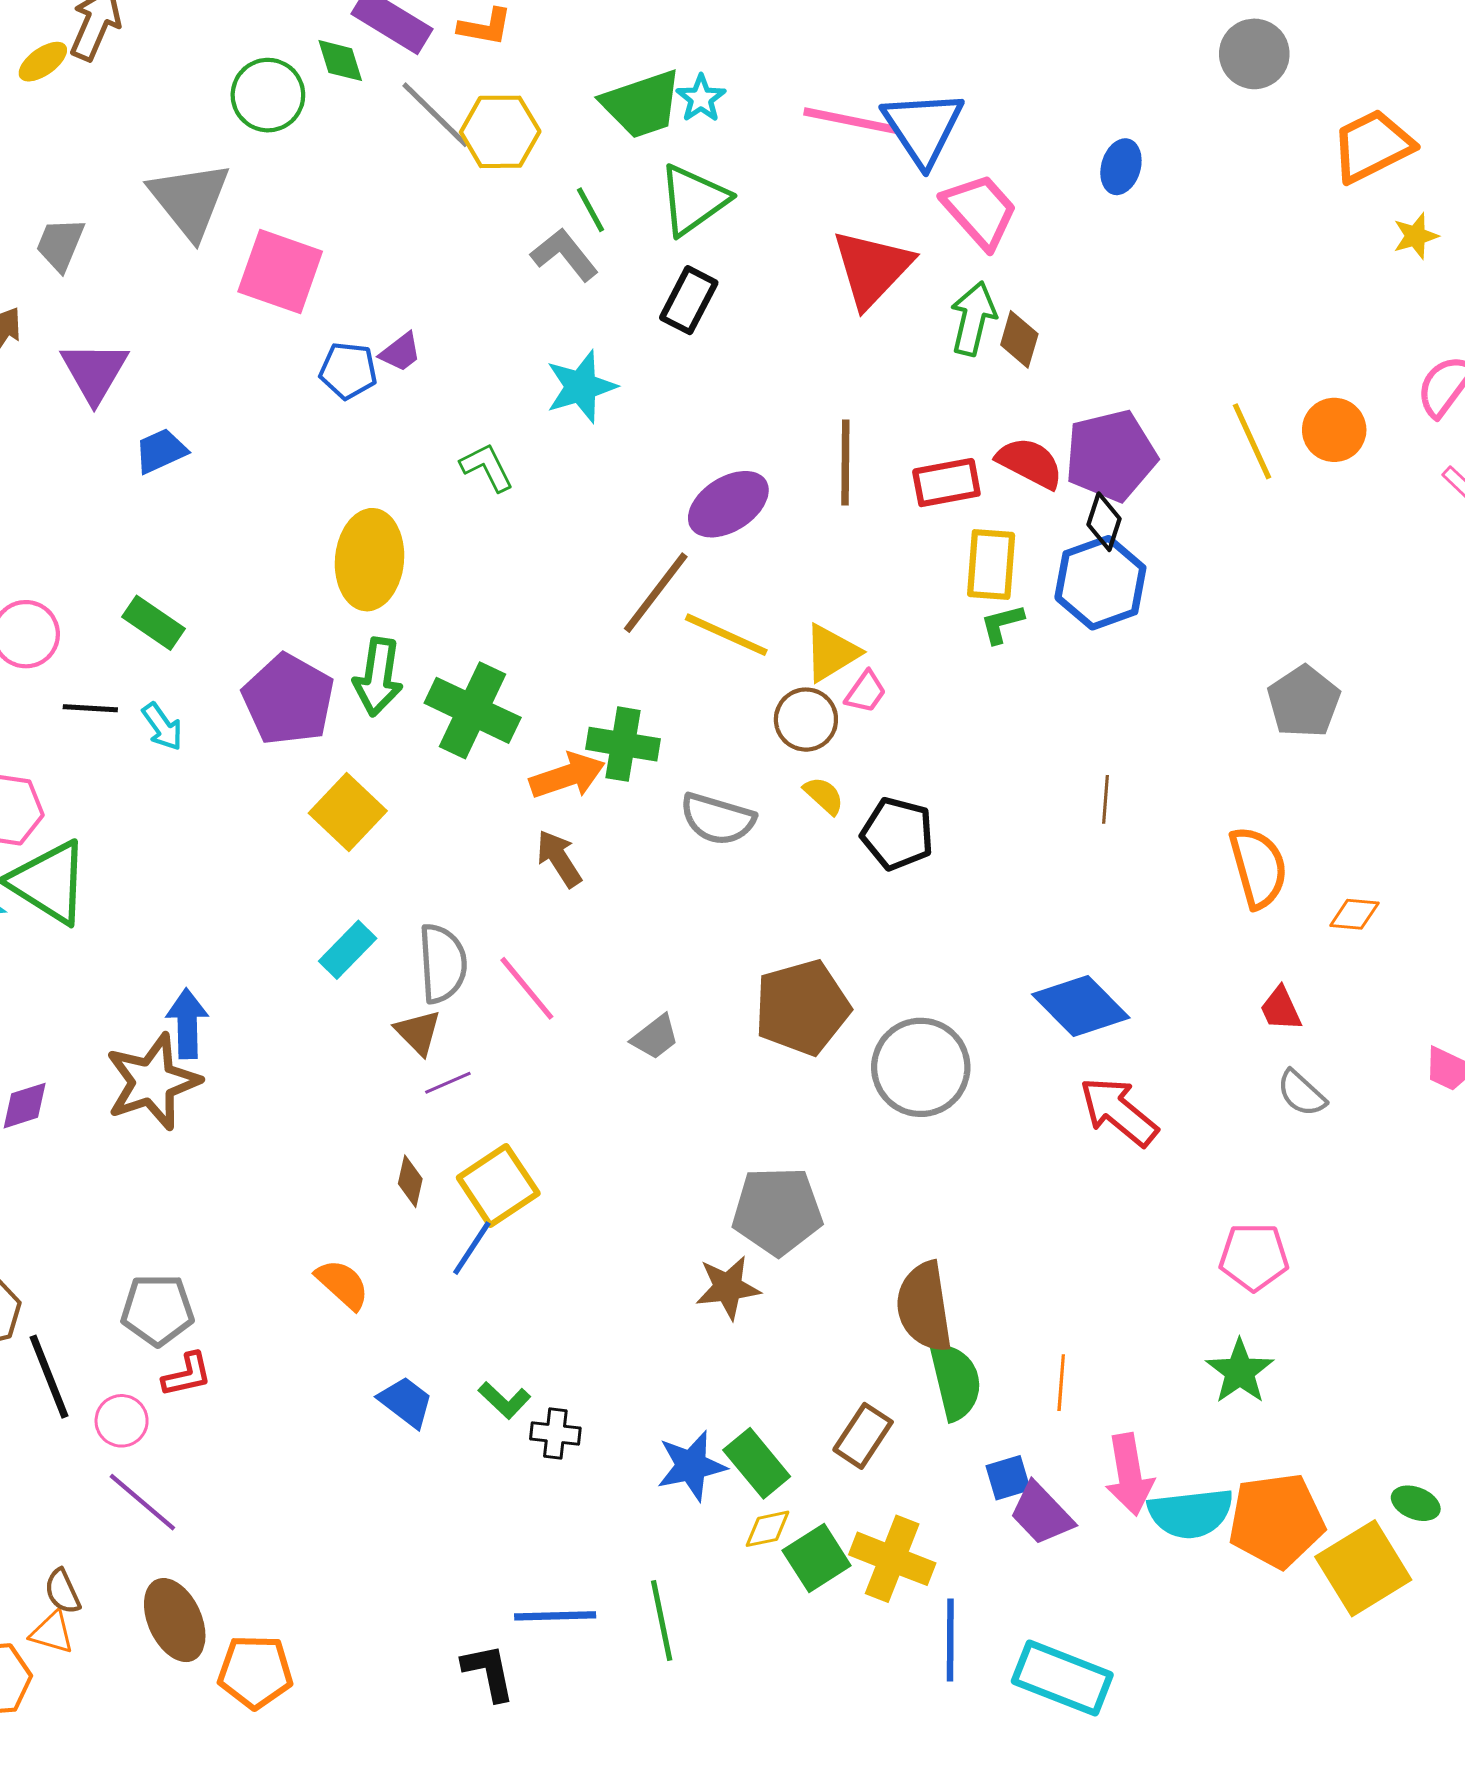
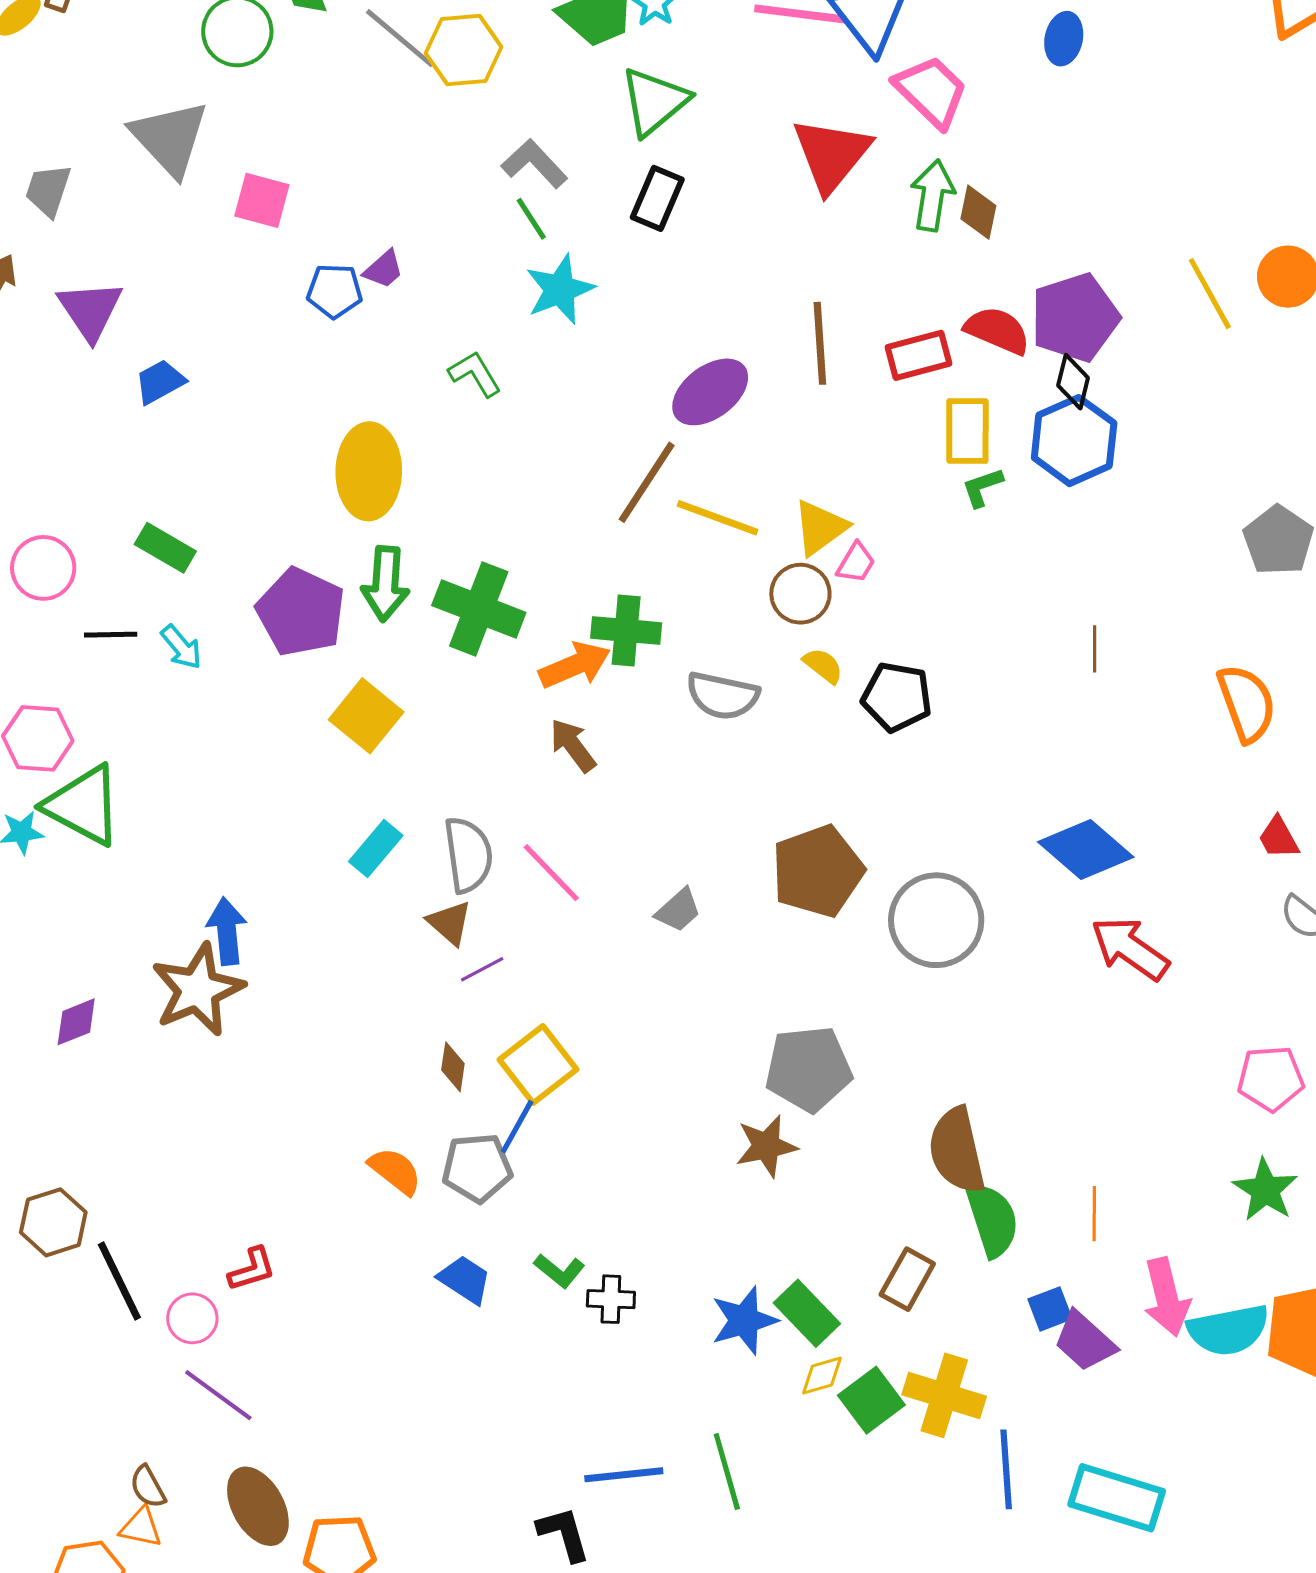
green line: (590, 210) -> (531, 219), moved
pink square: (280, 272) -> (262, 200), size x0.7
gray pentagon: (157, 1310) -> (477, 1168), moved

